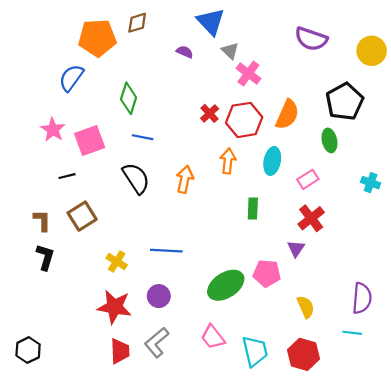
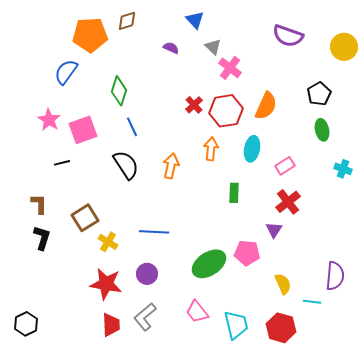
blue triangle: (211, 22) -> (195, 20), size x0.7
black pentagon: (345, 102) -> (319, 94), size x0.7
blue line: (143, 137) -> (132, 127), turned 54
green ellipse: (329, 140) -> (322, 130), moved
brown square: (82, 216) -> (85, 218), moved
cyan line: (352, 333) -> (312, 302), moved

